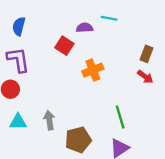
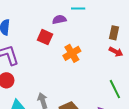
green line: (120, 117) -> (115, 89), moved

